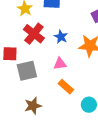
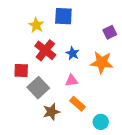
gray square: (27, 71) -> (38, 88), turned -30
brown star: (33, 106) -> (51, 112), moved

